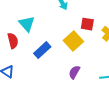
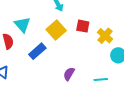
yellow square: (73, 41) -> (56, 30), moved

